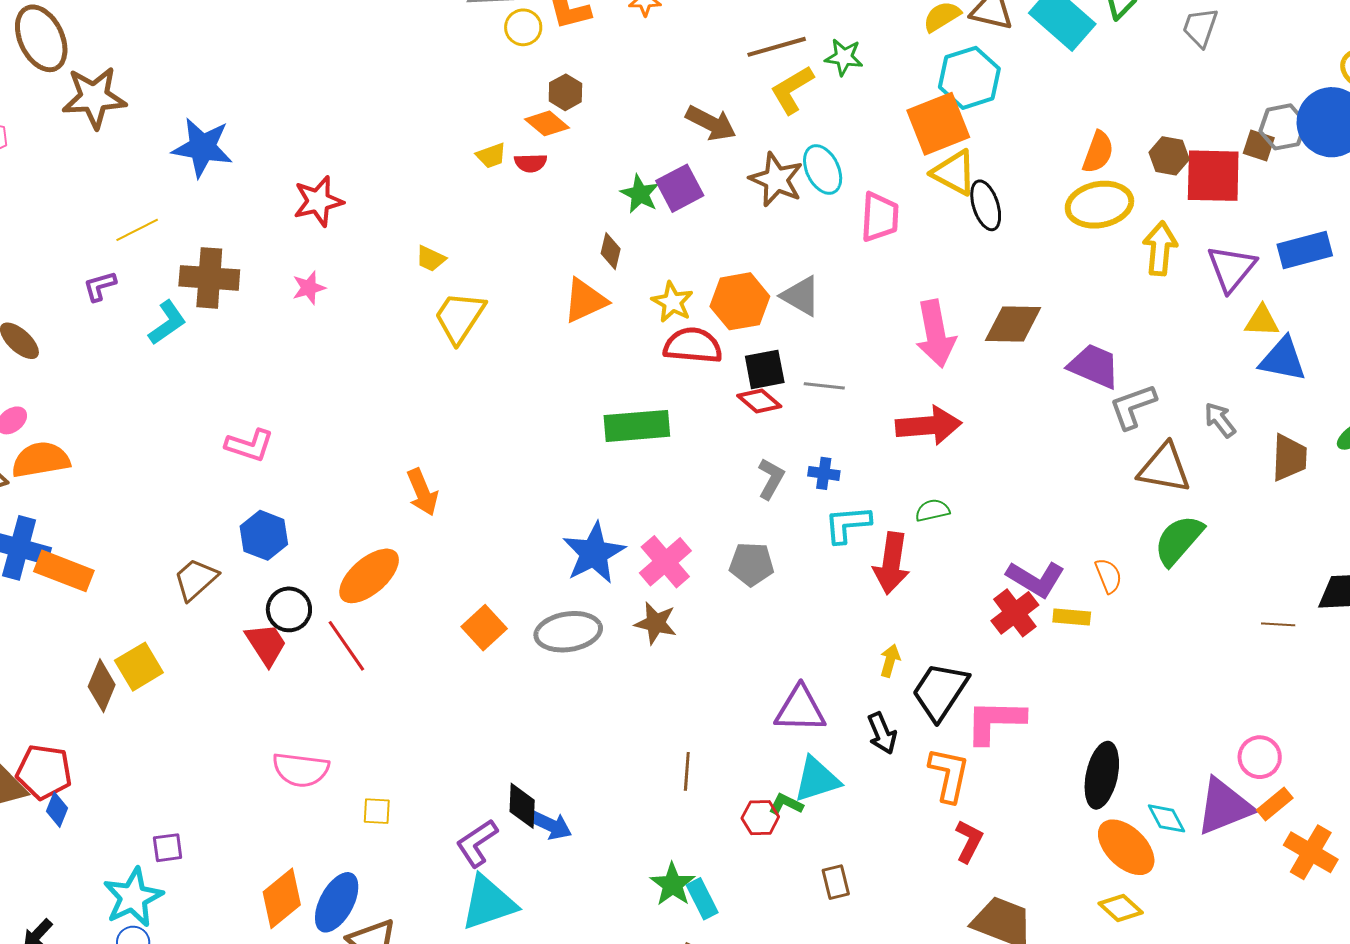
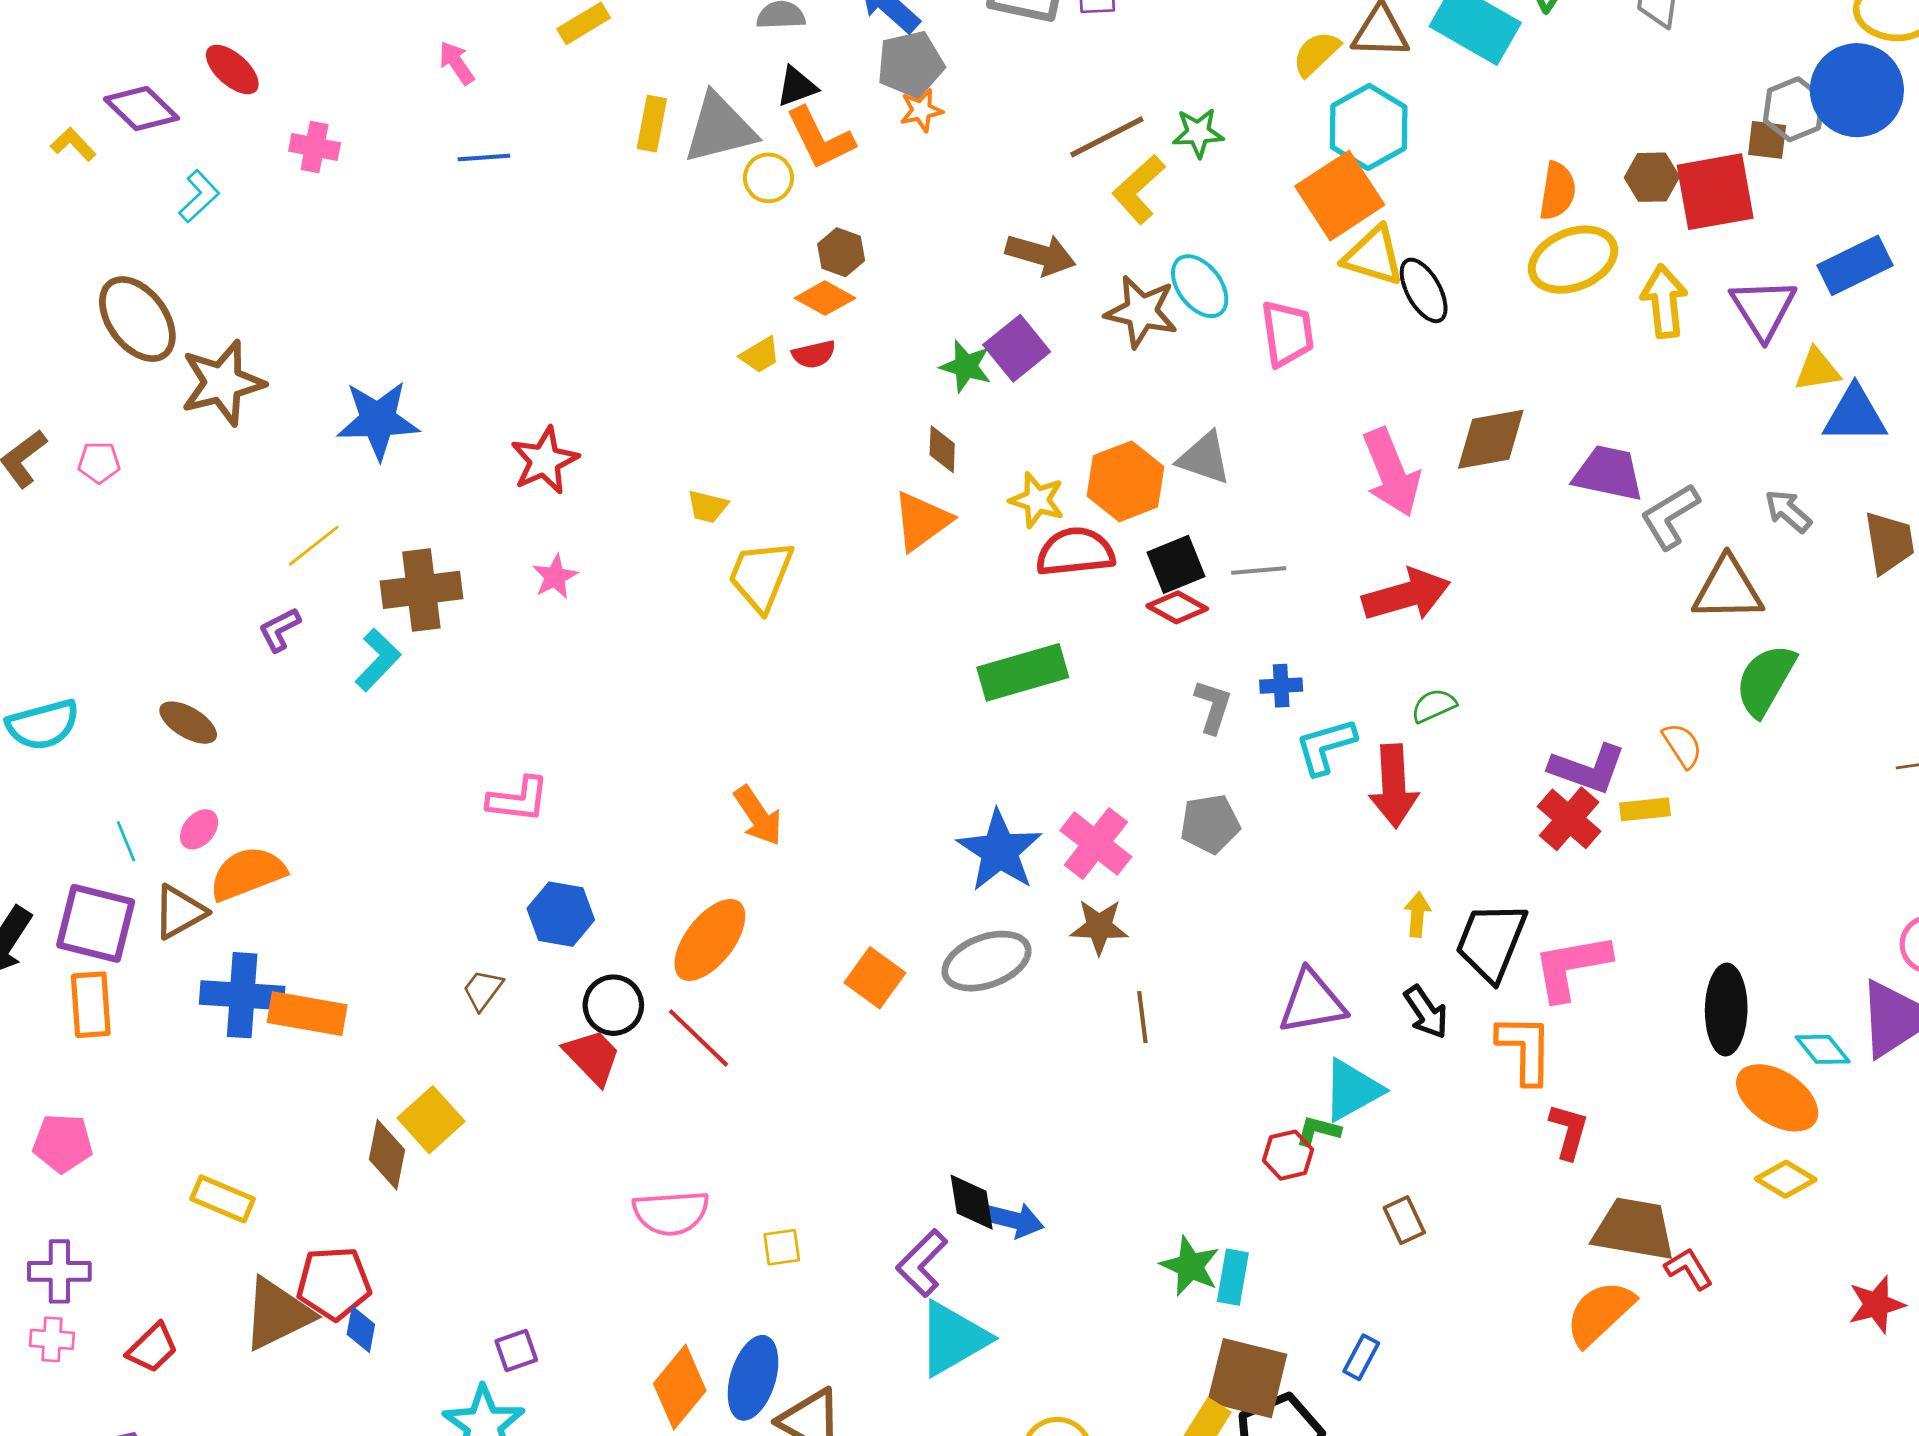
brown trapezoid: (196, 579) -> (483, 990), size x0.7
brown line: (687, 771) -> (1142, 1017), moved
cyan rectangle: (702, 899) -> (1233, 1277), turned 48

